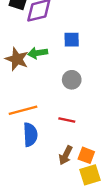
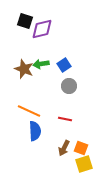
blue square: (72, 40) -> (64, 65), moved, turned -32
orange line: (23, 110) -> (29, 111), turned 40

